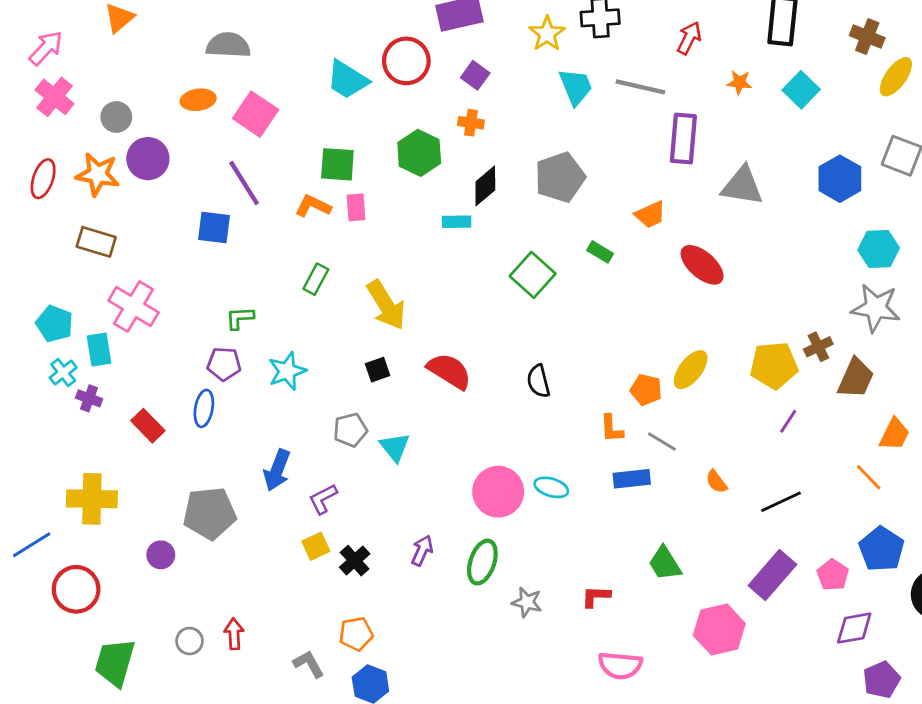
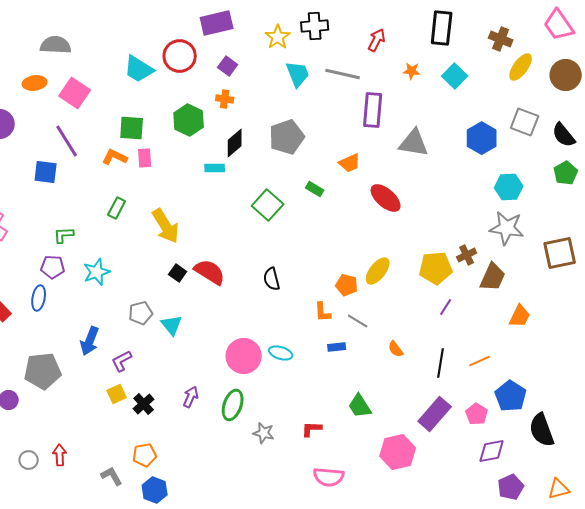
black square: (378, 370) -> (178, 273), moved, turned -36
orange line: (869, 477) -> (480, 361), moved, turned -70
blue rectangle: (632, 479) -> (337, 347), size x0.7
black line: (781, 502) -> (441, 363), turned -56

